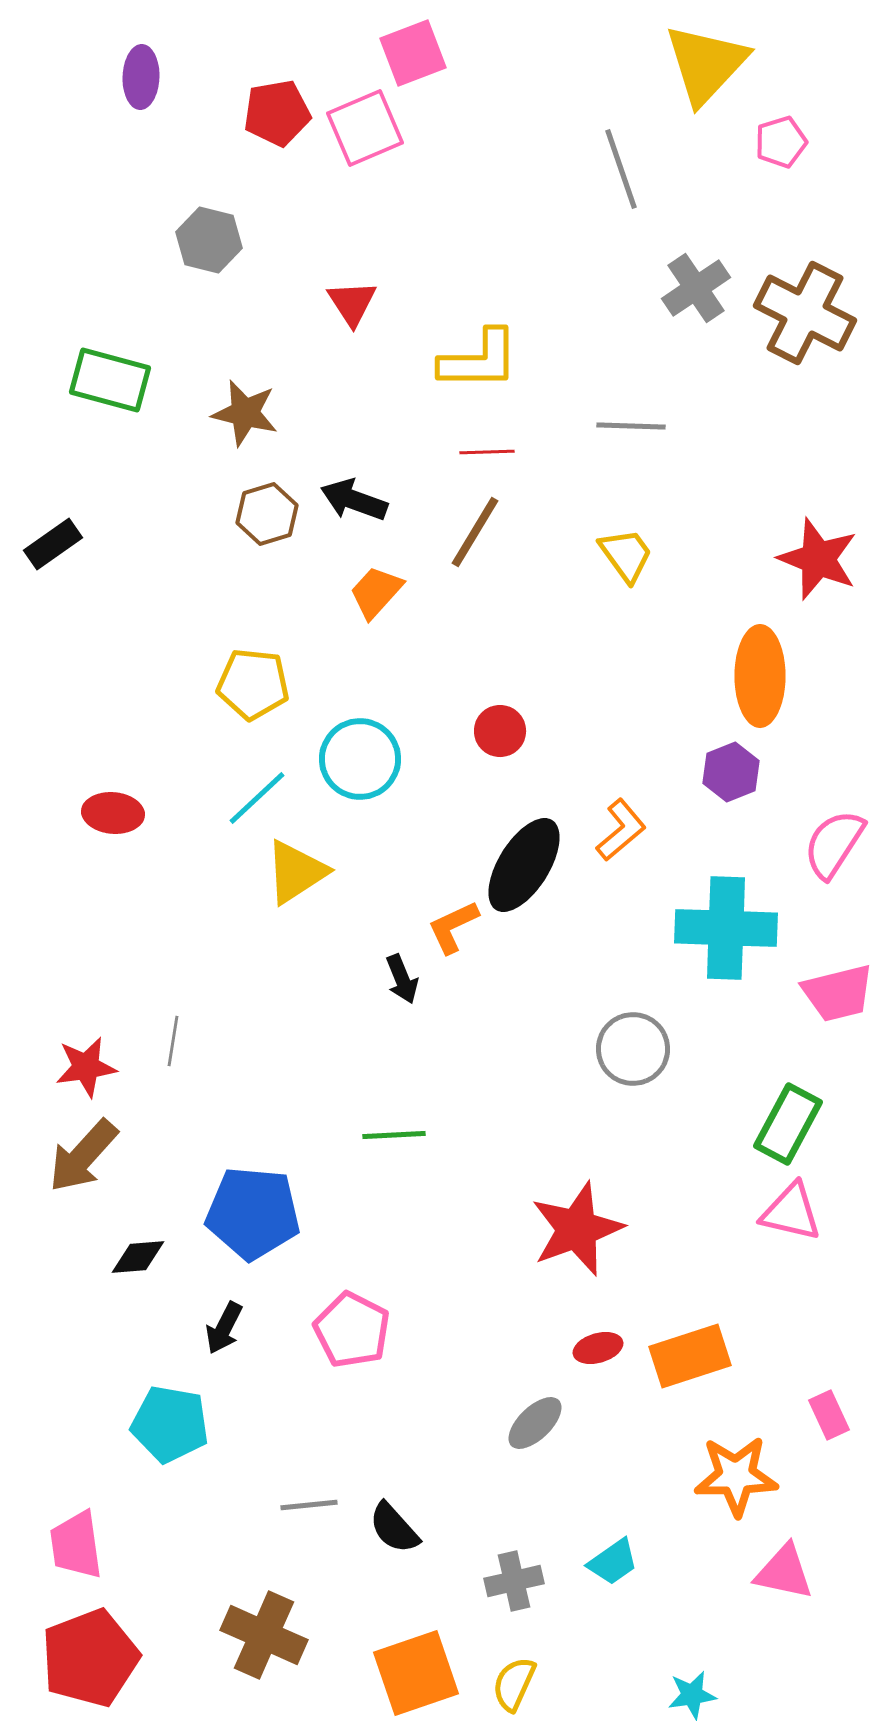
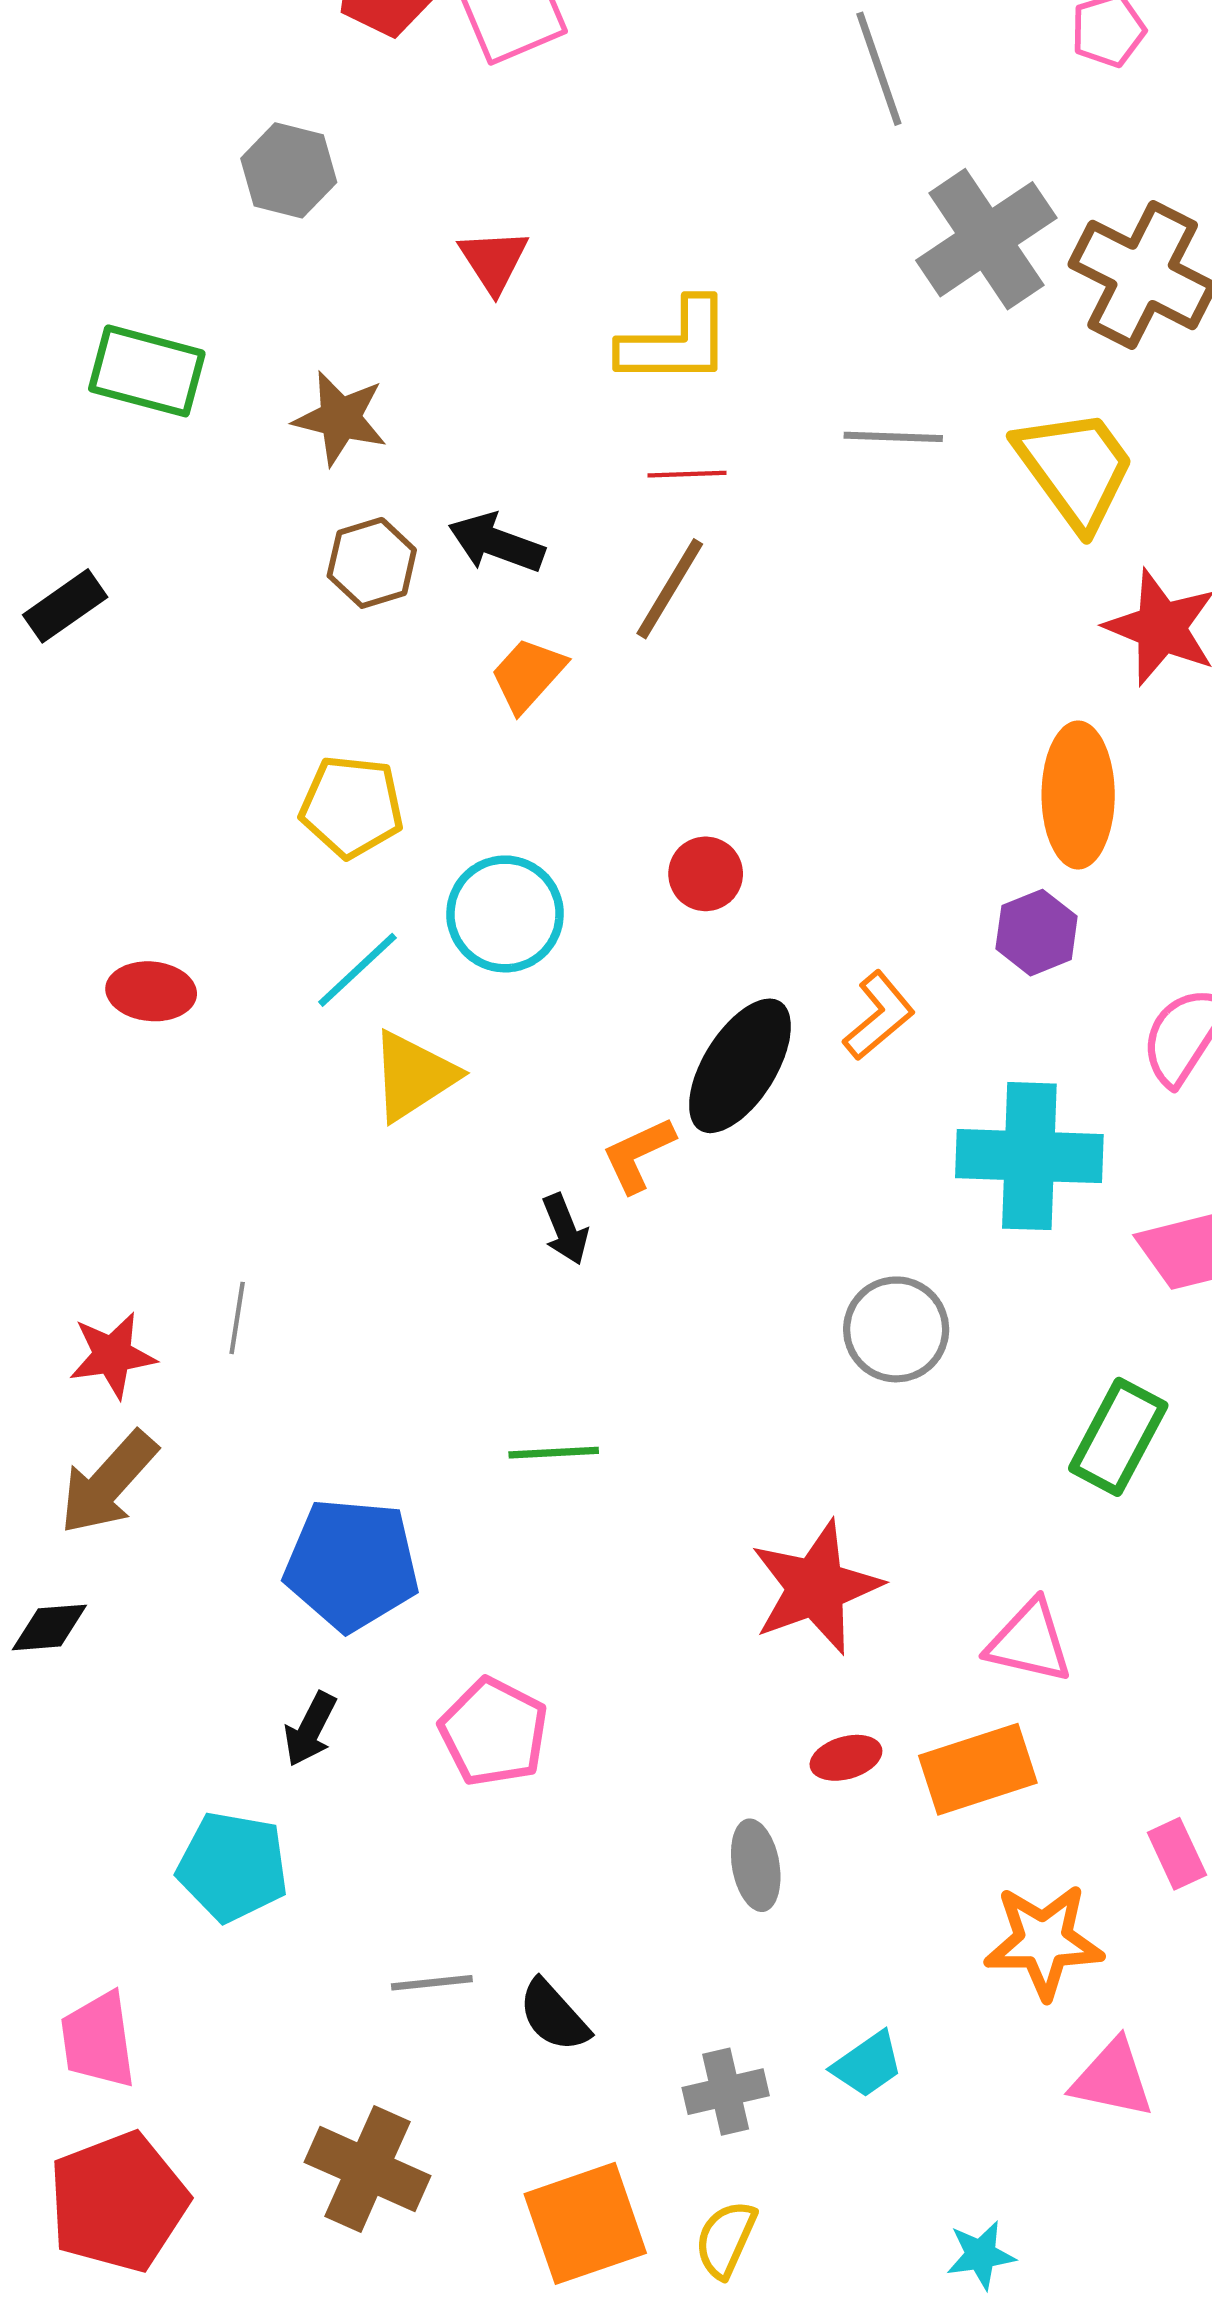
gray cross: (696, 288) -> (986, 239), size x1.4
yellow trapezoid: (626, 555) -> (1075, 468), moved, size x1.6
pink triangle: (791, 1212) -> (1029, 1642), moved
black diamond: (138, 1257) -> (49, 1627), moved
gray ellipse: (535, 1423) -> (756, 1865), turned -56

